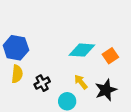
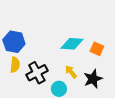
orange square: (110, 56) -> (97, 49), turned -32
black cross: (42, 83) -> (37, 73), size x1.5

